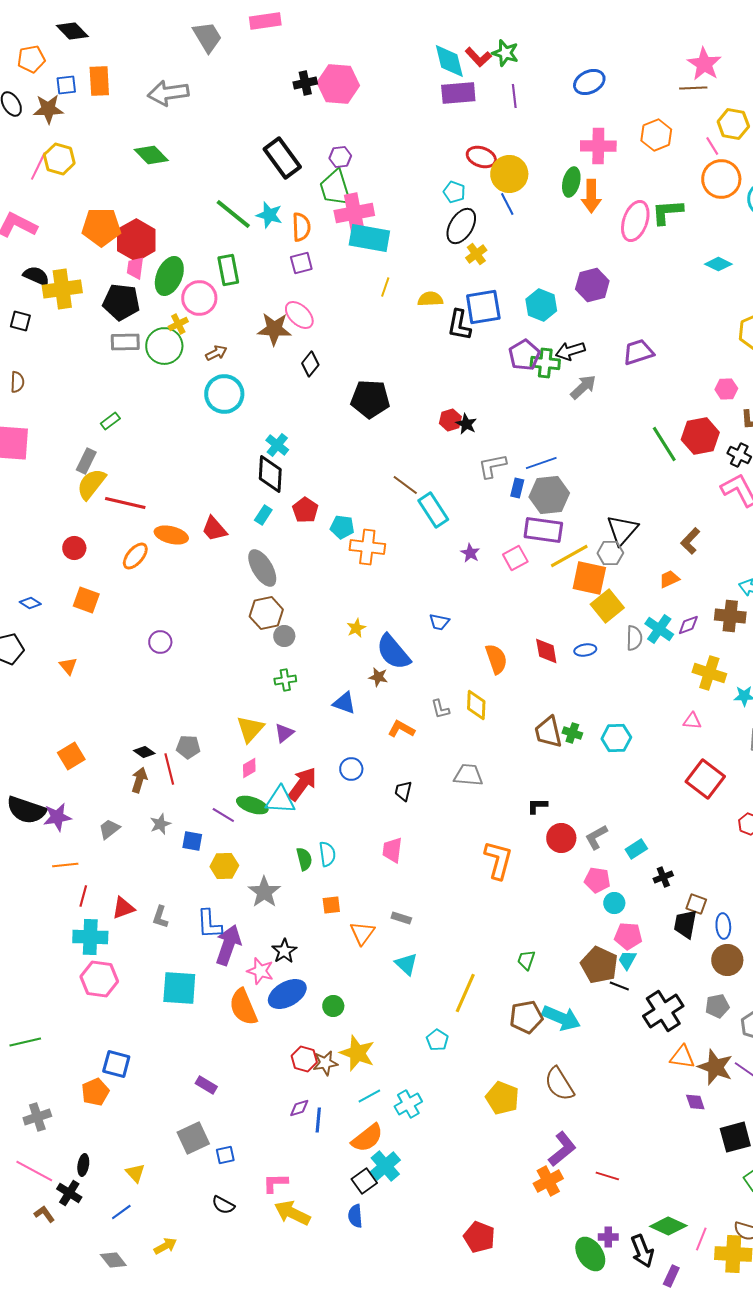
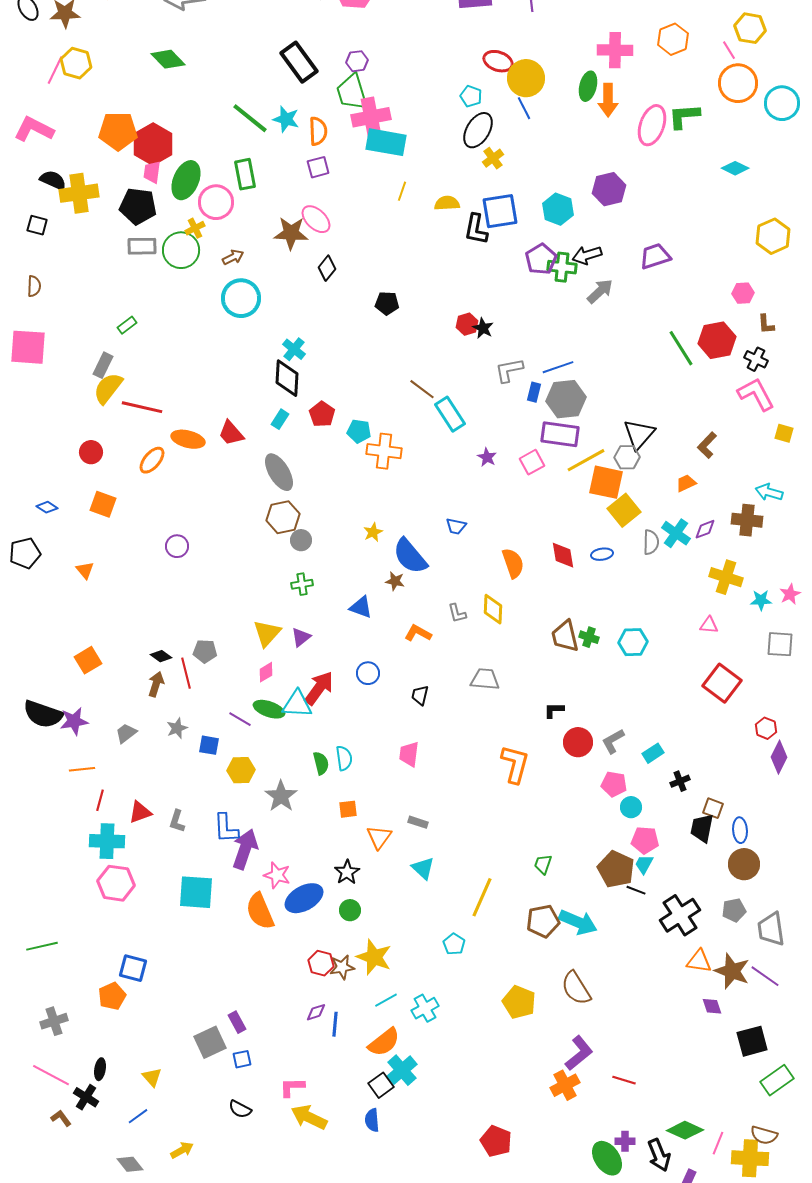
black pentagon: (370, 399) -> (387, 303), size x0.6
black star: (284, 951) -> (347, 872), moved
purple rectangle: (206, 1085) -> (237, 1022), moved, turned 30

